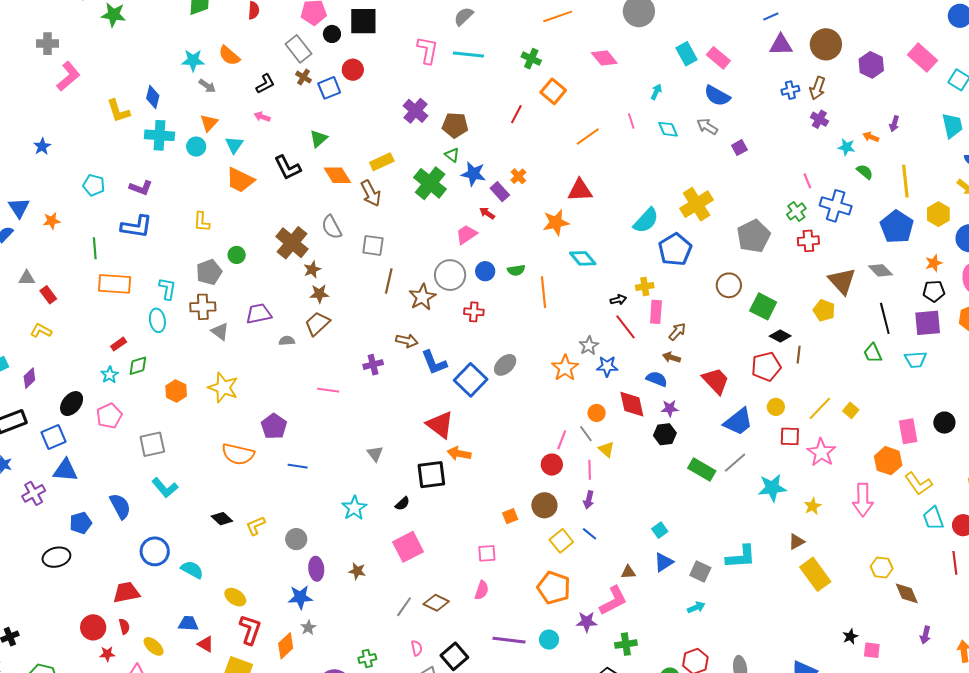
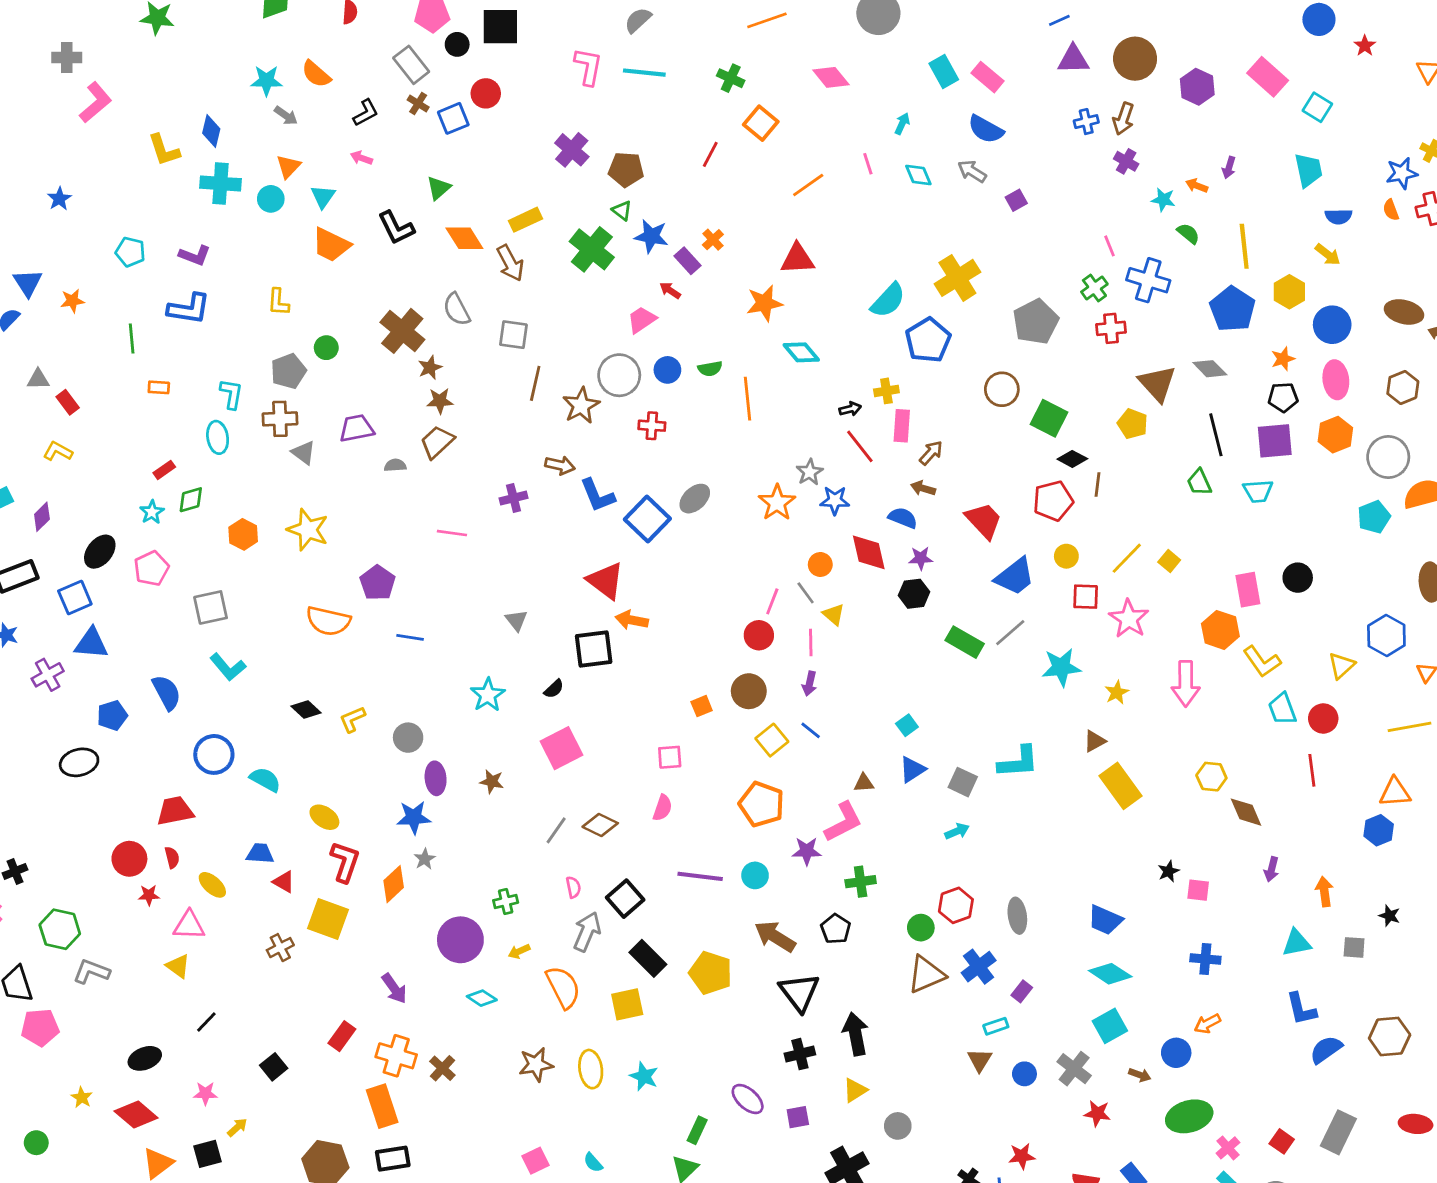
orange rectangle: (115, 284) -> (159, 387), size x0.5

